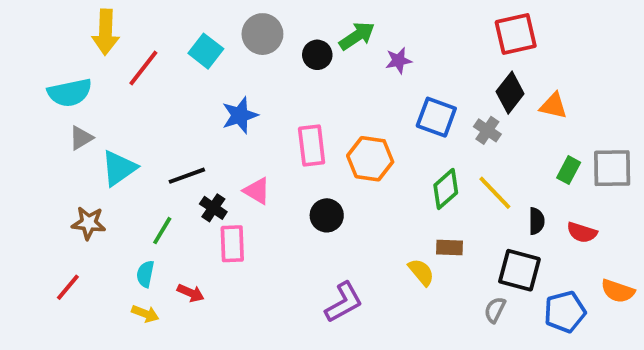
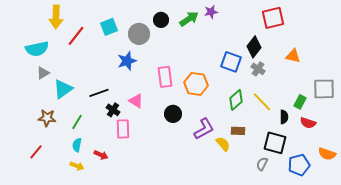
gray circle: (262, 34) -> (139, 34), moved
cyan square: (206, 51) -> (109, 27), turned 30
black circle: (317, 55) -> (161, 20), moved
purple star: (399, 60) -> (211, 12), moved
black diamond: (510, 93) -> (254, 47), moved
green rectangle: (569, 170) -> (300, 102), moved
green line: (162, 231) -> (77, 122), moved
purple L-shape: (344, 302) -> (204, 129), moved

